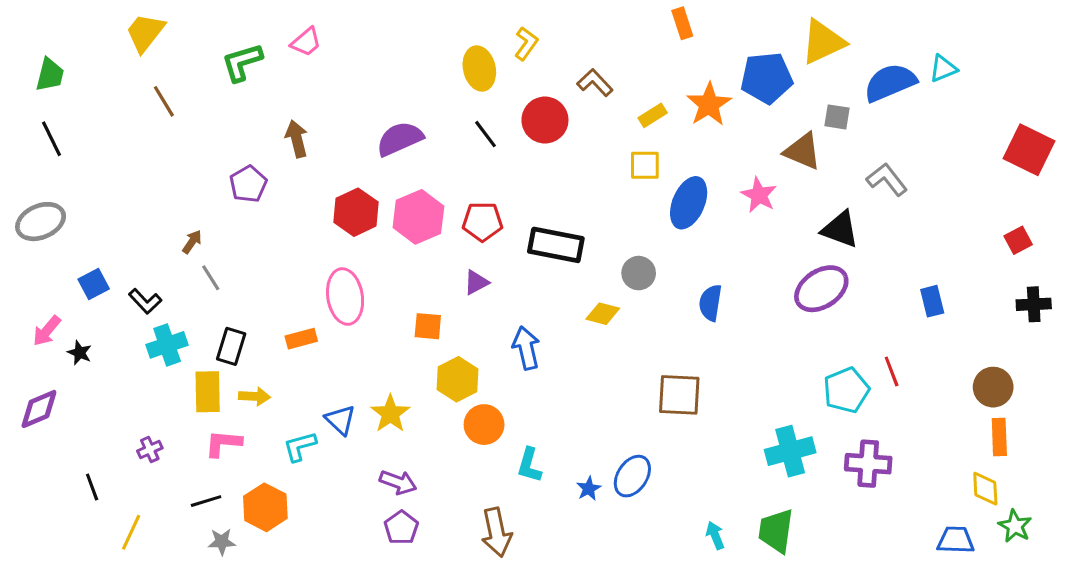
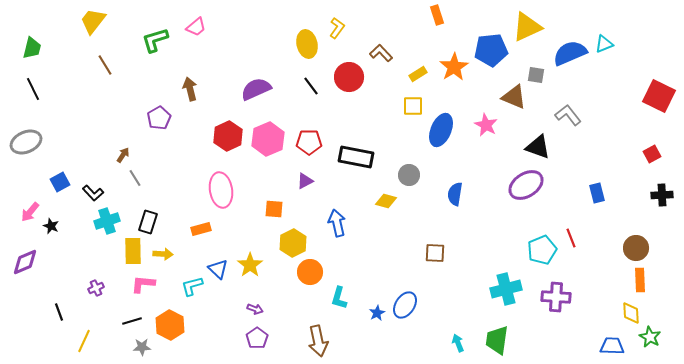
orange rectangle: (301, 339) -> (201, 229), moved
brown square: (679, 395) -> (435, 253), size x0.7
purple arrow: (398, 482) -> (255, 309), size x0.7

